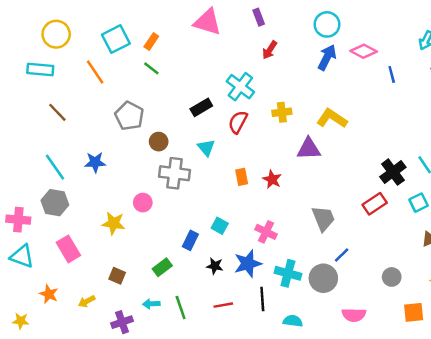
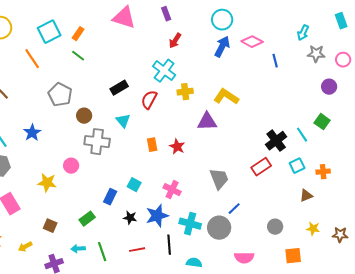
cyan cross: (240, 87) -> (164, 71), moved
blue star: (95, 162) -> (32, 133), turned -30

